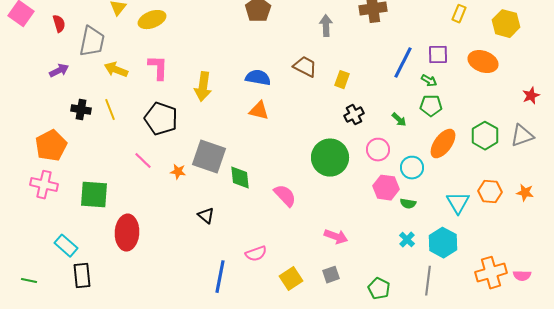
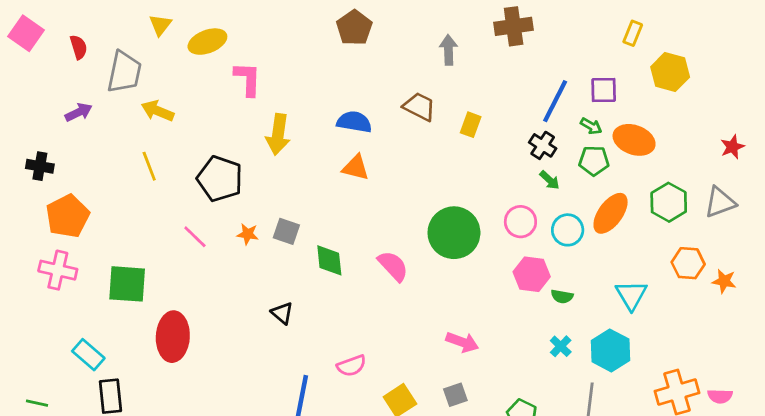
yellow hexagon: (506, 24) -> (670, 72), moved
orange ellipse: (483, 62) -> (634, 140), moved
pink L-shape: (158, 68) -> (248, 79), moved
black cross: (81, 110) -> (40, 166), moved
black cross: (354, 115) -> (543, 145), moved, turned -30
gray square: (209, 157) -> (286, 231), size x0.6
cyan circle: (412, 168) -> (568, 230), moved
orange star: (178, 172) -> (248, 234), moved
orange hexagon: (490, 192) -> (688, 263), moved
pink semicircle: (285, 196) -> (393, 266), moved

